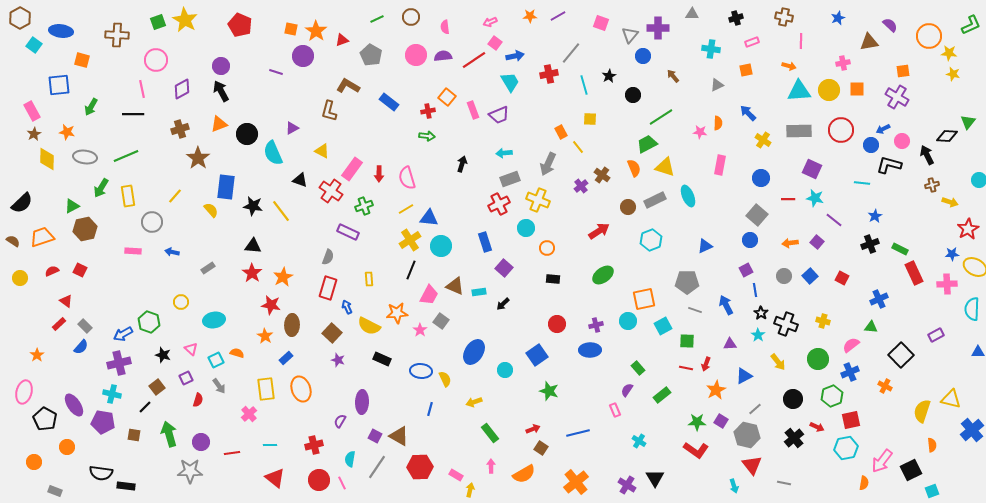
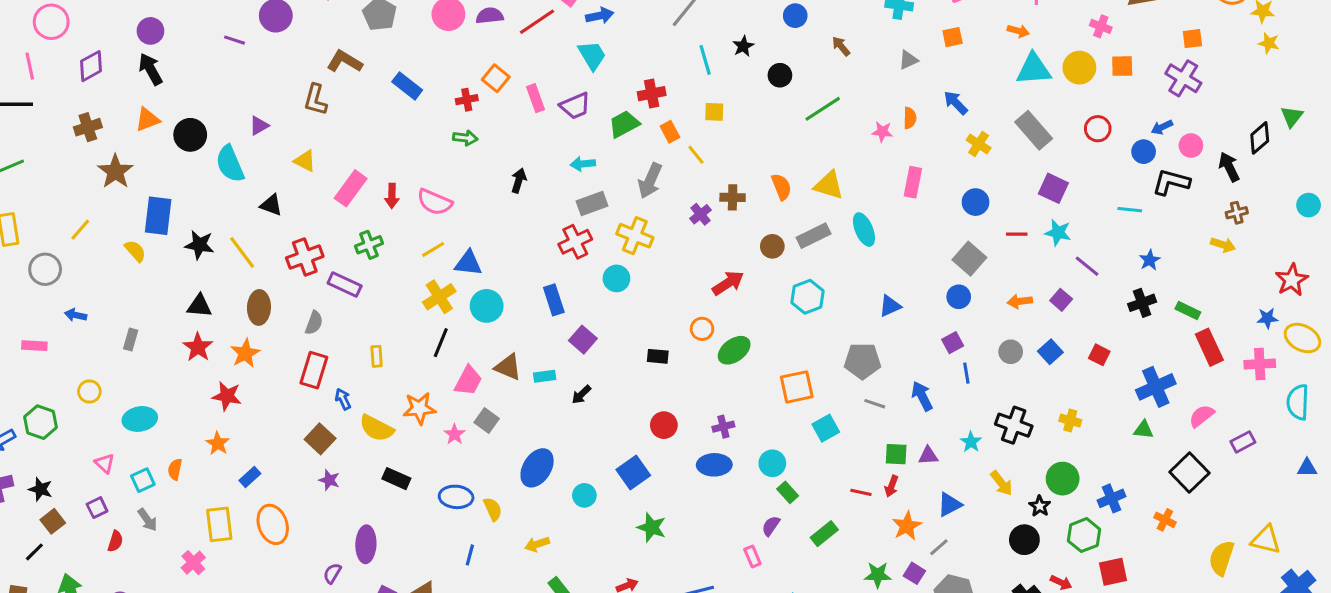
pink cross: (843, 63) -> (1101, 26), turned 32
red cross: (549, 74) -> (652, 94), moved
red circle: (841, 130) -> (1098, 129), size x0.7
gray rectangle: (799, 131) -> (1034, 130), turned 50
black diamond: (947, 136) -> (1260, 138), turned -45
green trapezoid: (647, 144) -> (624, 124), moved
brown cross: (602, 175) -> (733, 197), turned -35
pink semicircle: (407, 178) -> (435, 202), turned -50
red cross: (331, 191) -> (305, 257), moved, turned 35
yellow arrow: (950, 202) -> (1223, 245), moved
orange circle: (547, 248) -> (702, 329), moved
pink rectangle: (133, 251) -> (34, 346), moved
gray rectangle: (208, 268) -> (131, 340), turned -40
blue cross: (879, 299) -> (1156, 387), size x1.4
black star: (761, 313) -> (1040, 506), moved
cyan circle: (628, 321) -> (772, 463), moved
brown ellipse: (292, 325) -> (259, 307), moved
green square: (687, 341) -> (896, 454), moved
pink semicircle: (851, 345) -> (1202, 416), moved
orange semicircle: (237, 353) -> (175, 469), turned -96
black star: (163, 355) -> (40, 489), moved
gray line: (755, 409) -> (939, 547), moved

